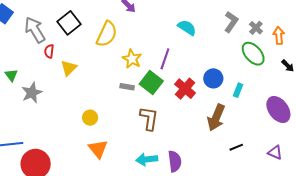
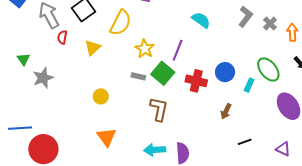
green ellipse: (253, 54) -> (268, 70), moved
yellow triangle: (69, 68) -> (93, 48), moved
red cross: (185, 89) -> (196, 81), turned -30
yellow circle: (90, 118) -> (101, 96), moved
brown arrow: (216, 118) -> (226, 111), size x0.6

